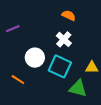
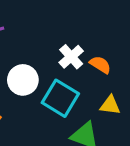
orange semicircle: (69, 15) -> (100, 65), moved

